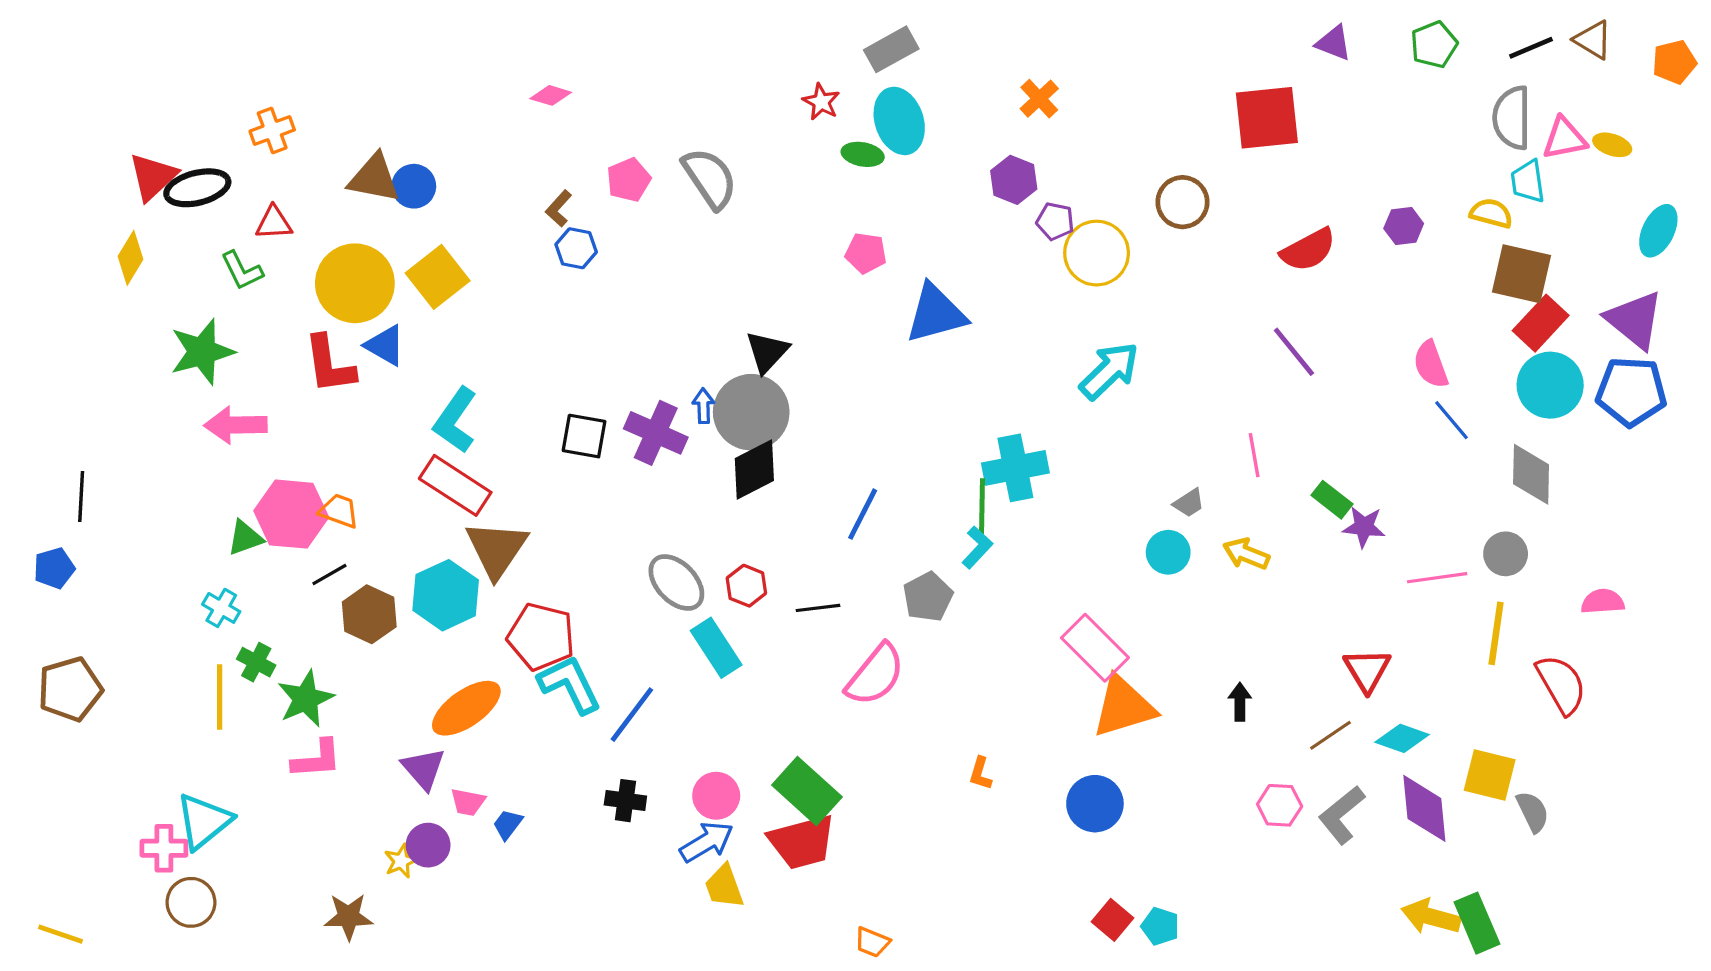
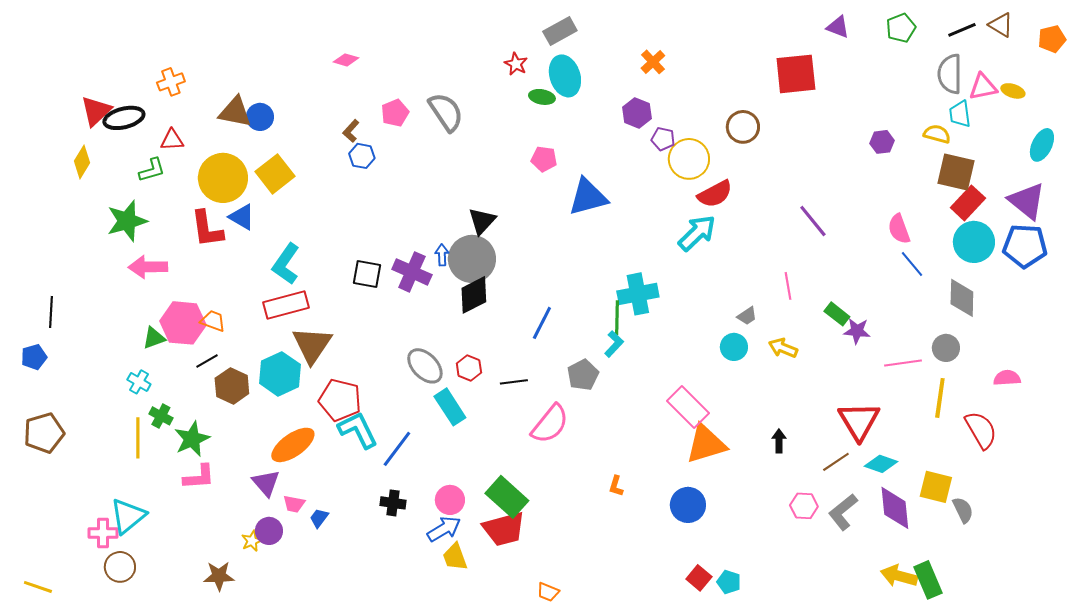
red semicircle: (1308, 250) -> (715, 194), moved
green L-shape: (242, 271) -> (152, 170), turned -80
red rectangle: (455, 485) -> (286, 305), turned -48
red triangle: (1367, 670) -> (859, 421), size x1.4

